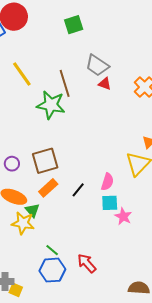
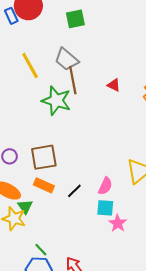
green square: (74, 25) -> (75, 19), moved
gray trapezoid: (97, 65) -> (66, 59), moved
orange rectangle: (48, 188) -> (44, 185), turned 60

